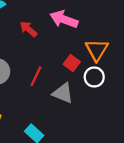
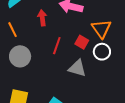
red arrow: (28, 29) -> (42, 18), turned 49
red line: (36, 76) -> (57, 46), moved

